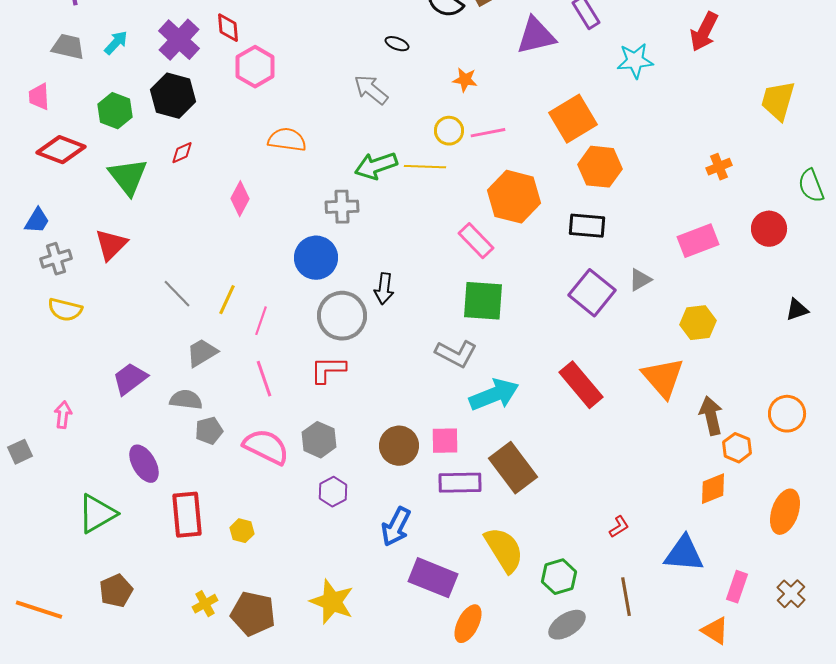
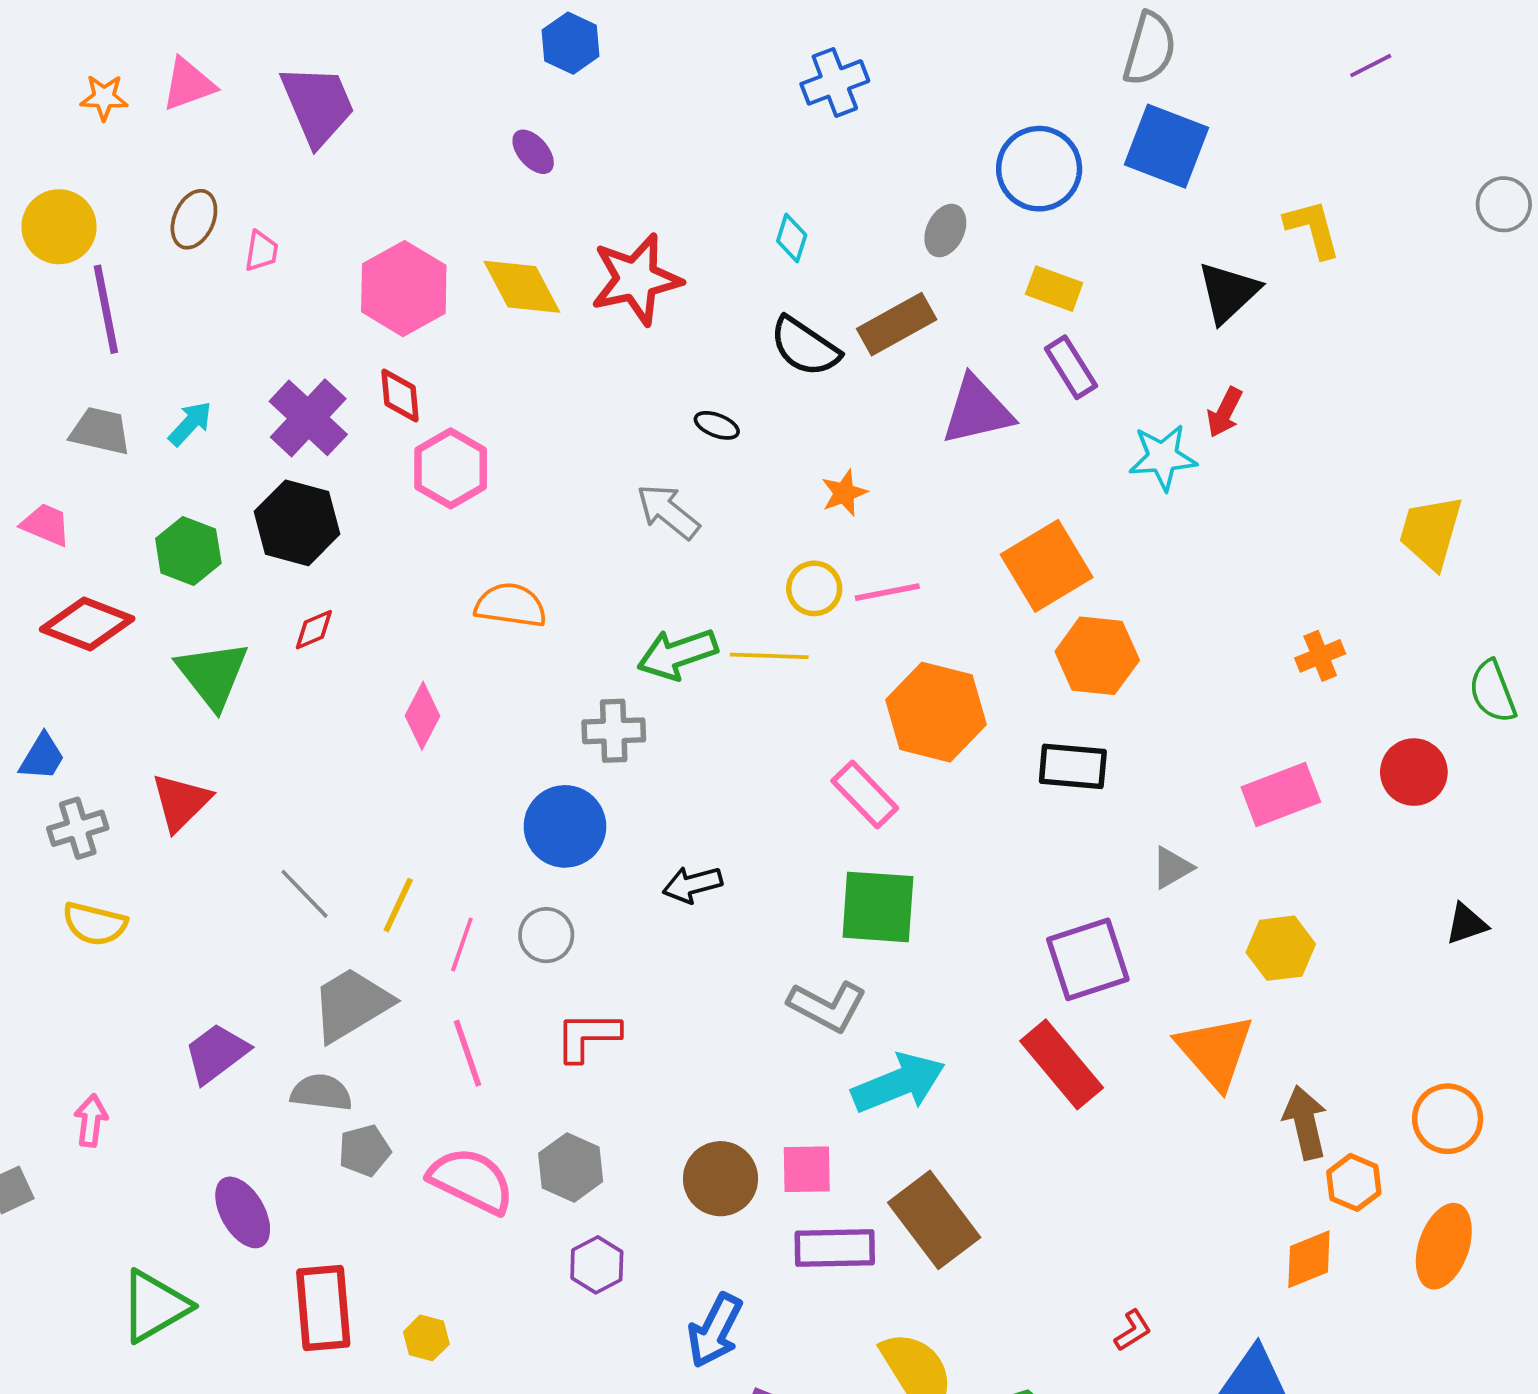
red arrow: (704, 32) -> (1225, 412), moved, size x0.7
orange star: (465, 80) -> (844, 493), turned -30
pink trapezoid: (39, 97) -> (46, 525), turned 116
black arrow: (384, 289) -> (692, 884), turned 68
purple square: (592, 293) -> (1088, 959), moved, turned 33
gray circle: (342, 316) -> (546, 935), moved, size x0.6
gray trapezoid: (202, 353) -> (351, 1004), size x1.4
orange ellipse: (785, 512) -> (1444, 1246), moved

